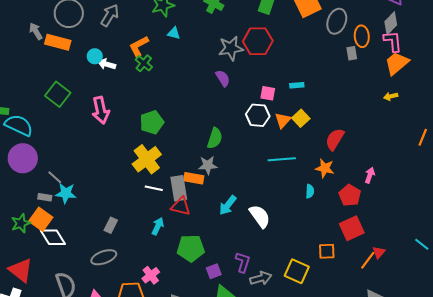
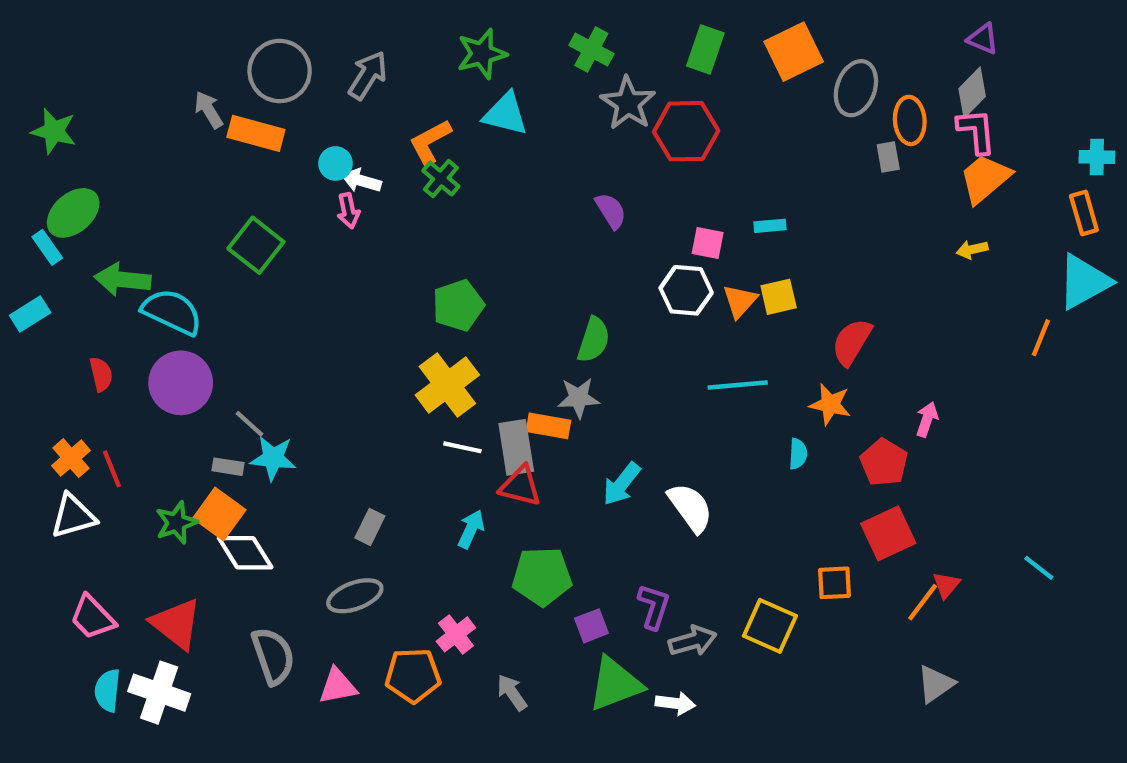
cyan triangle: (174, 33) -> (505, 114), size x1.6
gray star: (231, 48) -> (628, 103), moved, turned -30
pink arrow: (101, 110) -> (348, 211), moved, size x0.6
yellow square: (301, 118) -> (779, 297), turned 30

